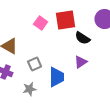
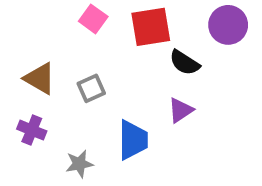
pink square: (41, 23) -> (93, 19), moved
gray square: (35, 64) -> (91, 88), moved

